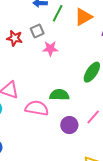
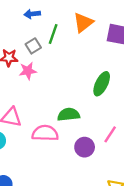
green line: (58, 13) -> (53, 34), moved
pink star: (50, 49) -> (28, 71), moved

